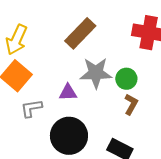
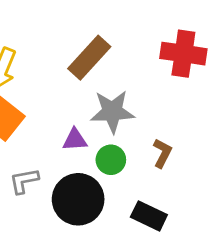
green circle: (126, 79) -> (111, 160), moved
gray L-shape: (31, 108) -> (24, 181), moved

